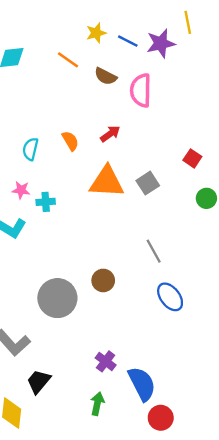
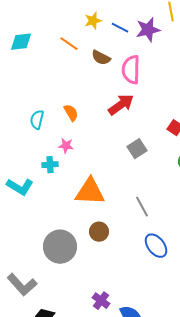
red arrow: (110, 134) -> (121, 105), moved, size x1.5
orange triangle: (107, 182) -> (90, 192), moved
pink star: (21, 190) -> (66, 146), moved

